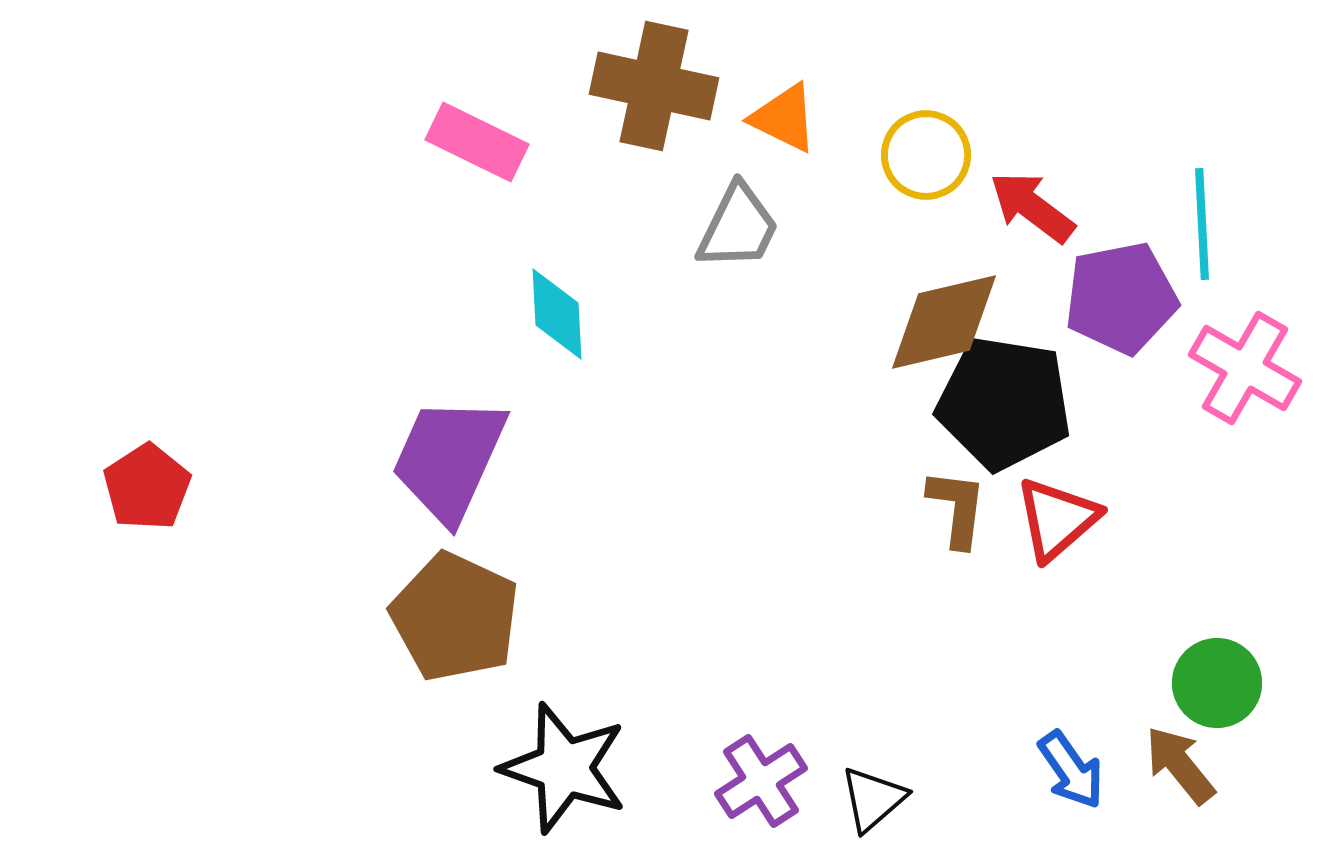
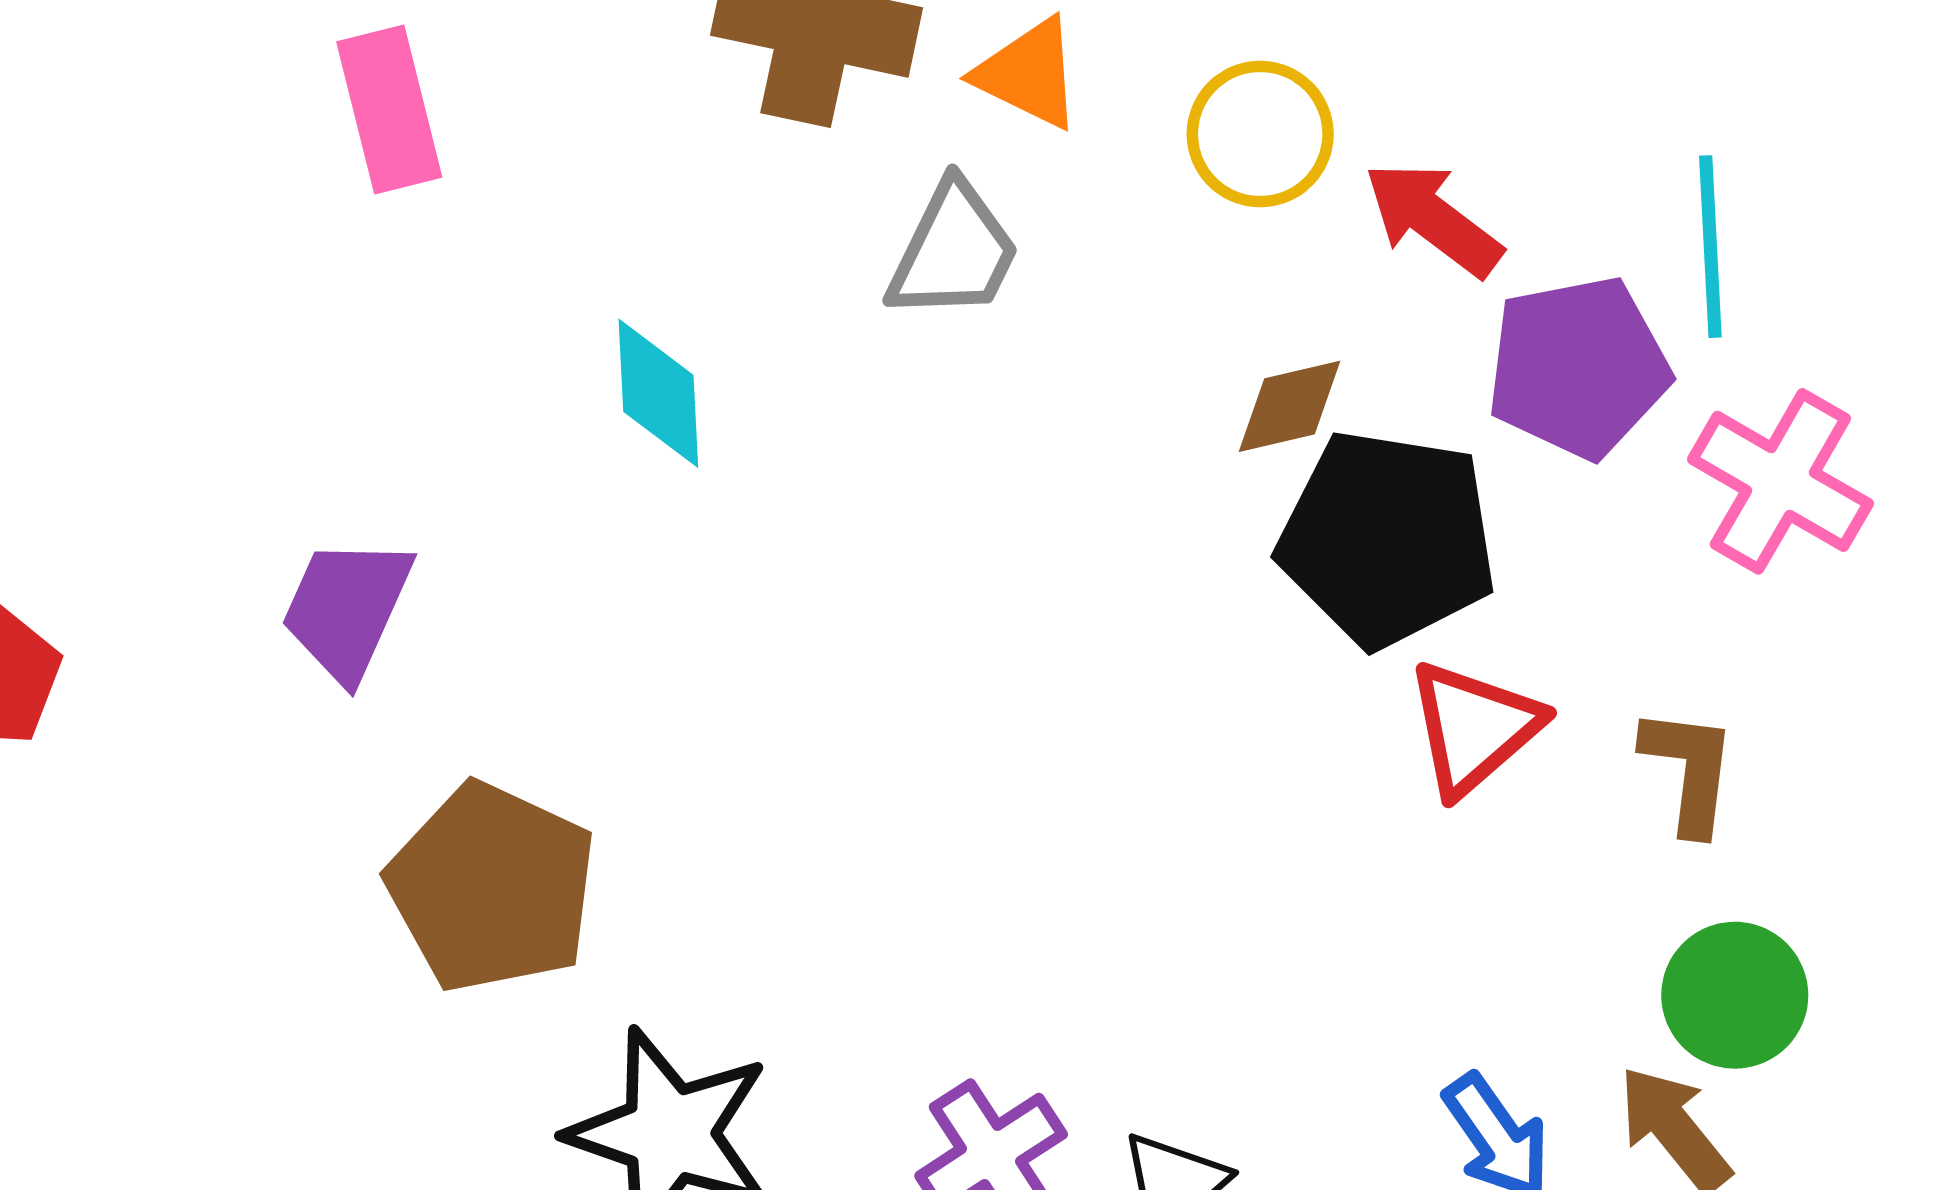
pink rectangle: (477, 142) -> (389, 110), moved, turned 50
brown diamond: (944, 322) -> (1290, 406), size x0.6
purple trapezoid: (449, 459) -> (347, 609), moved, size x0.7
brown L-shape: (957, 508) -> (1689, 770), moved

